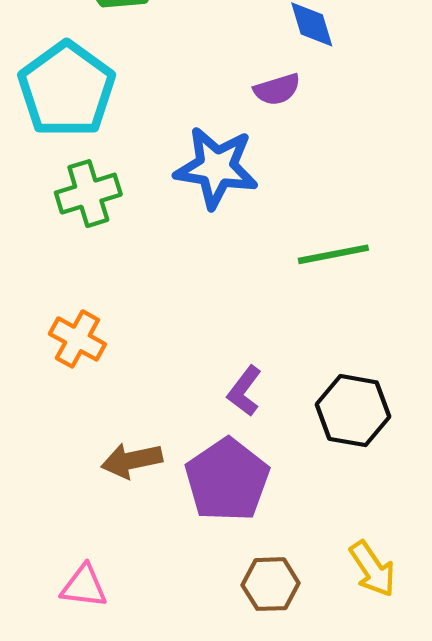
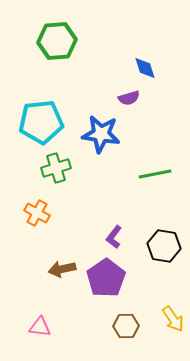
cyan pentagon: (67, 89) -> (41, 122), moved, turned 30
green cross: (88, 194) -> (56, 168), moved

